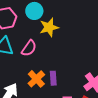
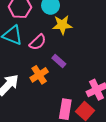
purple rectangle: (53, 78) -> (59, 61), moved, turned -56

